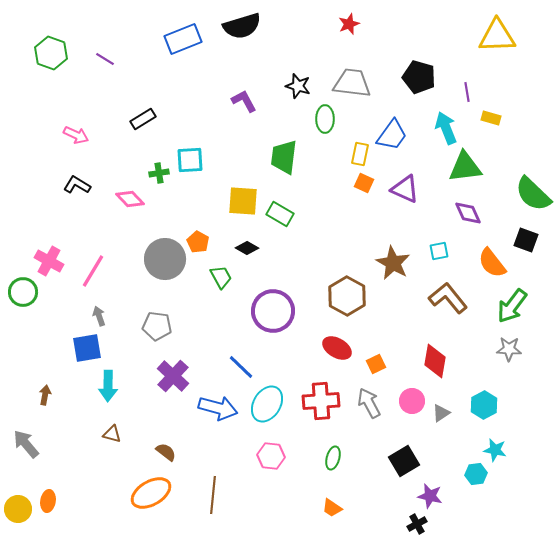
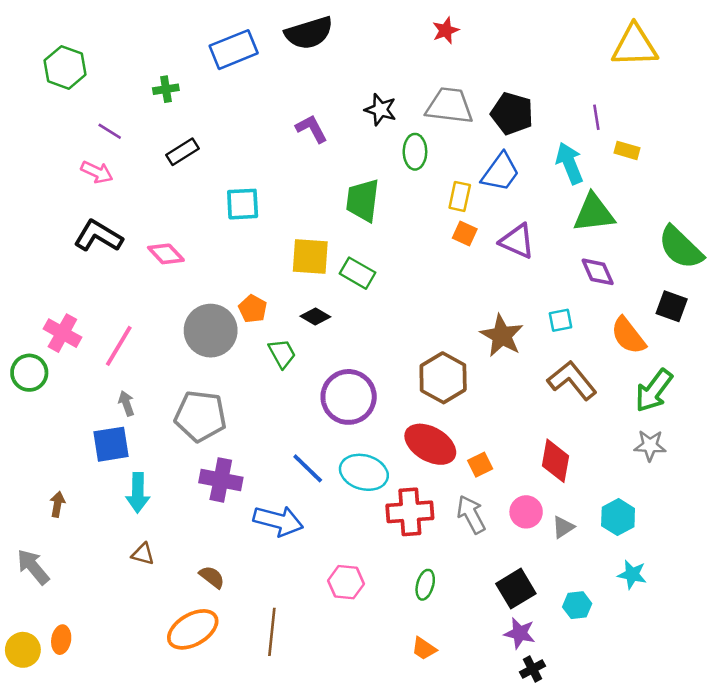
purple line: (105, 59) -> (110, 131), moved
black pentagon: (419, 77) -> (512, 113), moved
green cross: (159, 173) -> (166, 89), moved
black L-shape: (77, 185) -> (98, 236), size x1.4
gray pentagon: (157, 326) -> (200, 416), size x1.4
red ellipse: (337, 348) -> (430, 444), size x1.4
purple cross: (173, 376) -> (221, 480), turned -32
cyan ellipse: (267, 404) -> (364, 472), moved, turned 75
cyan hexagon: (476, 474) -> (577, 605), moved
purple star: (430, 496) -> (520, 633), moved

